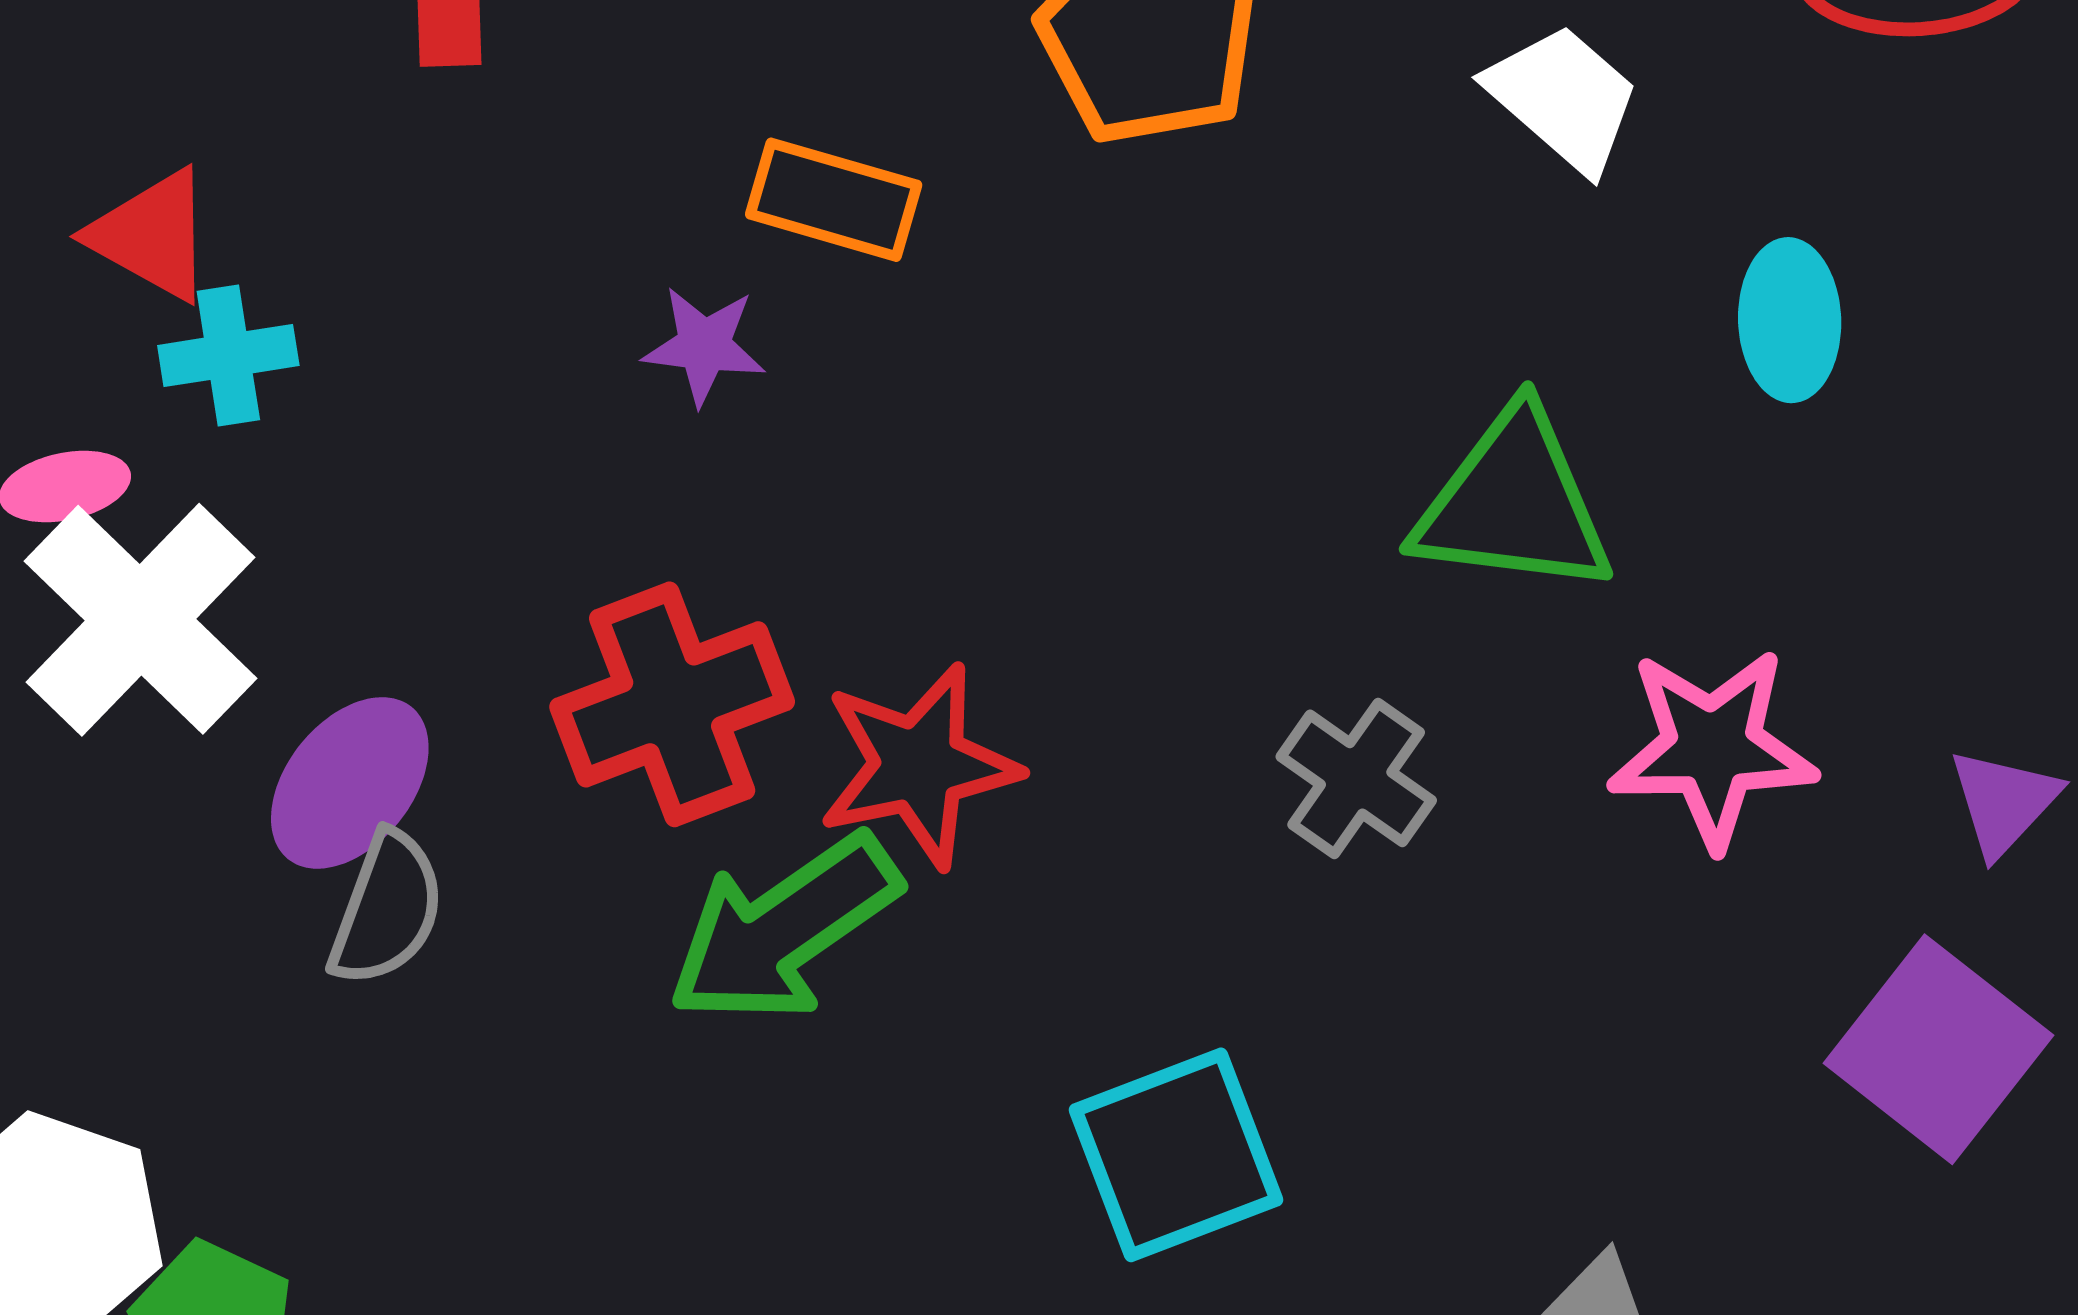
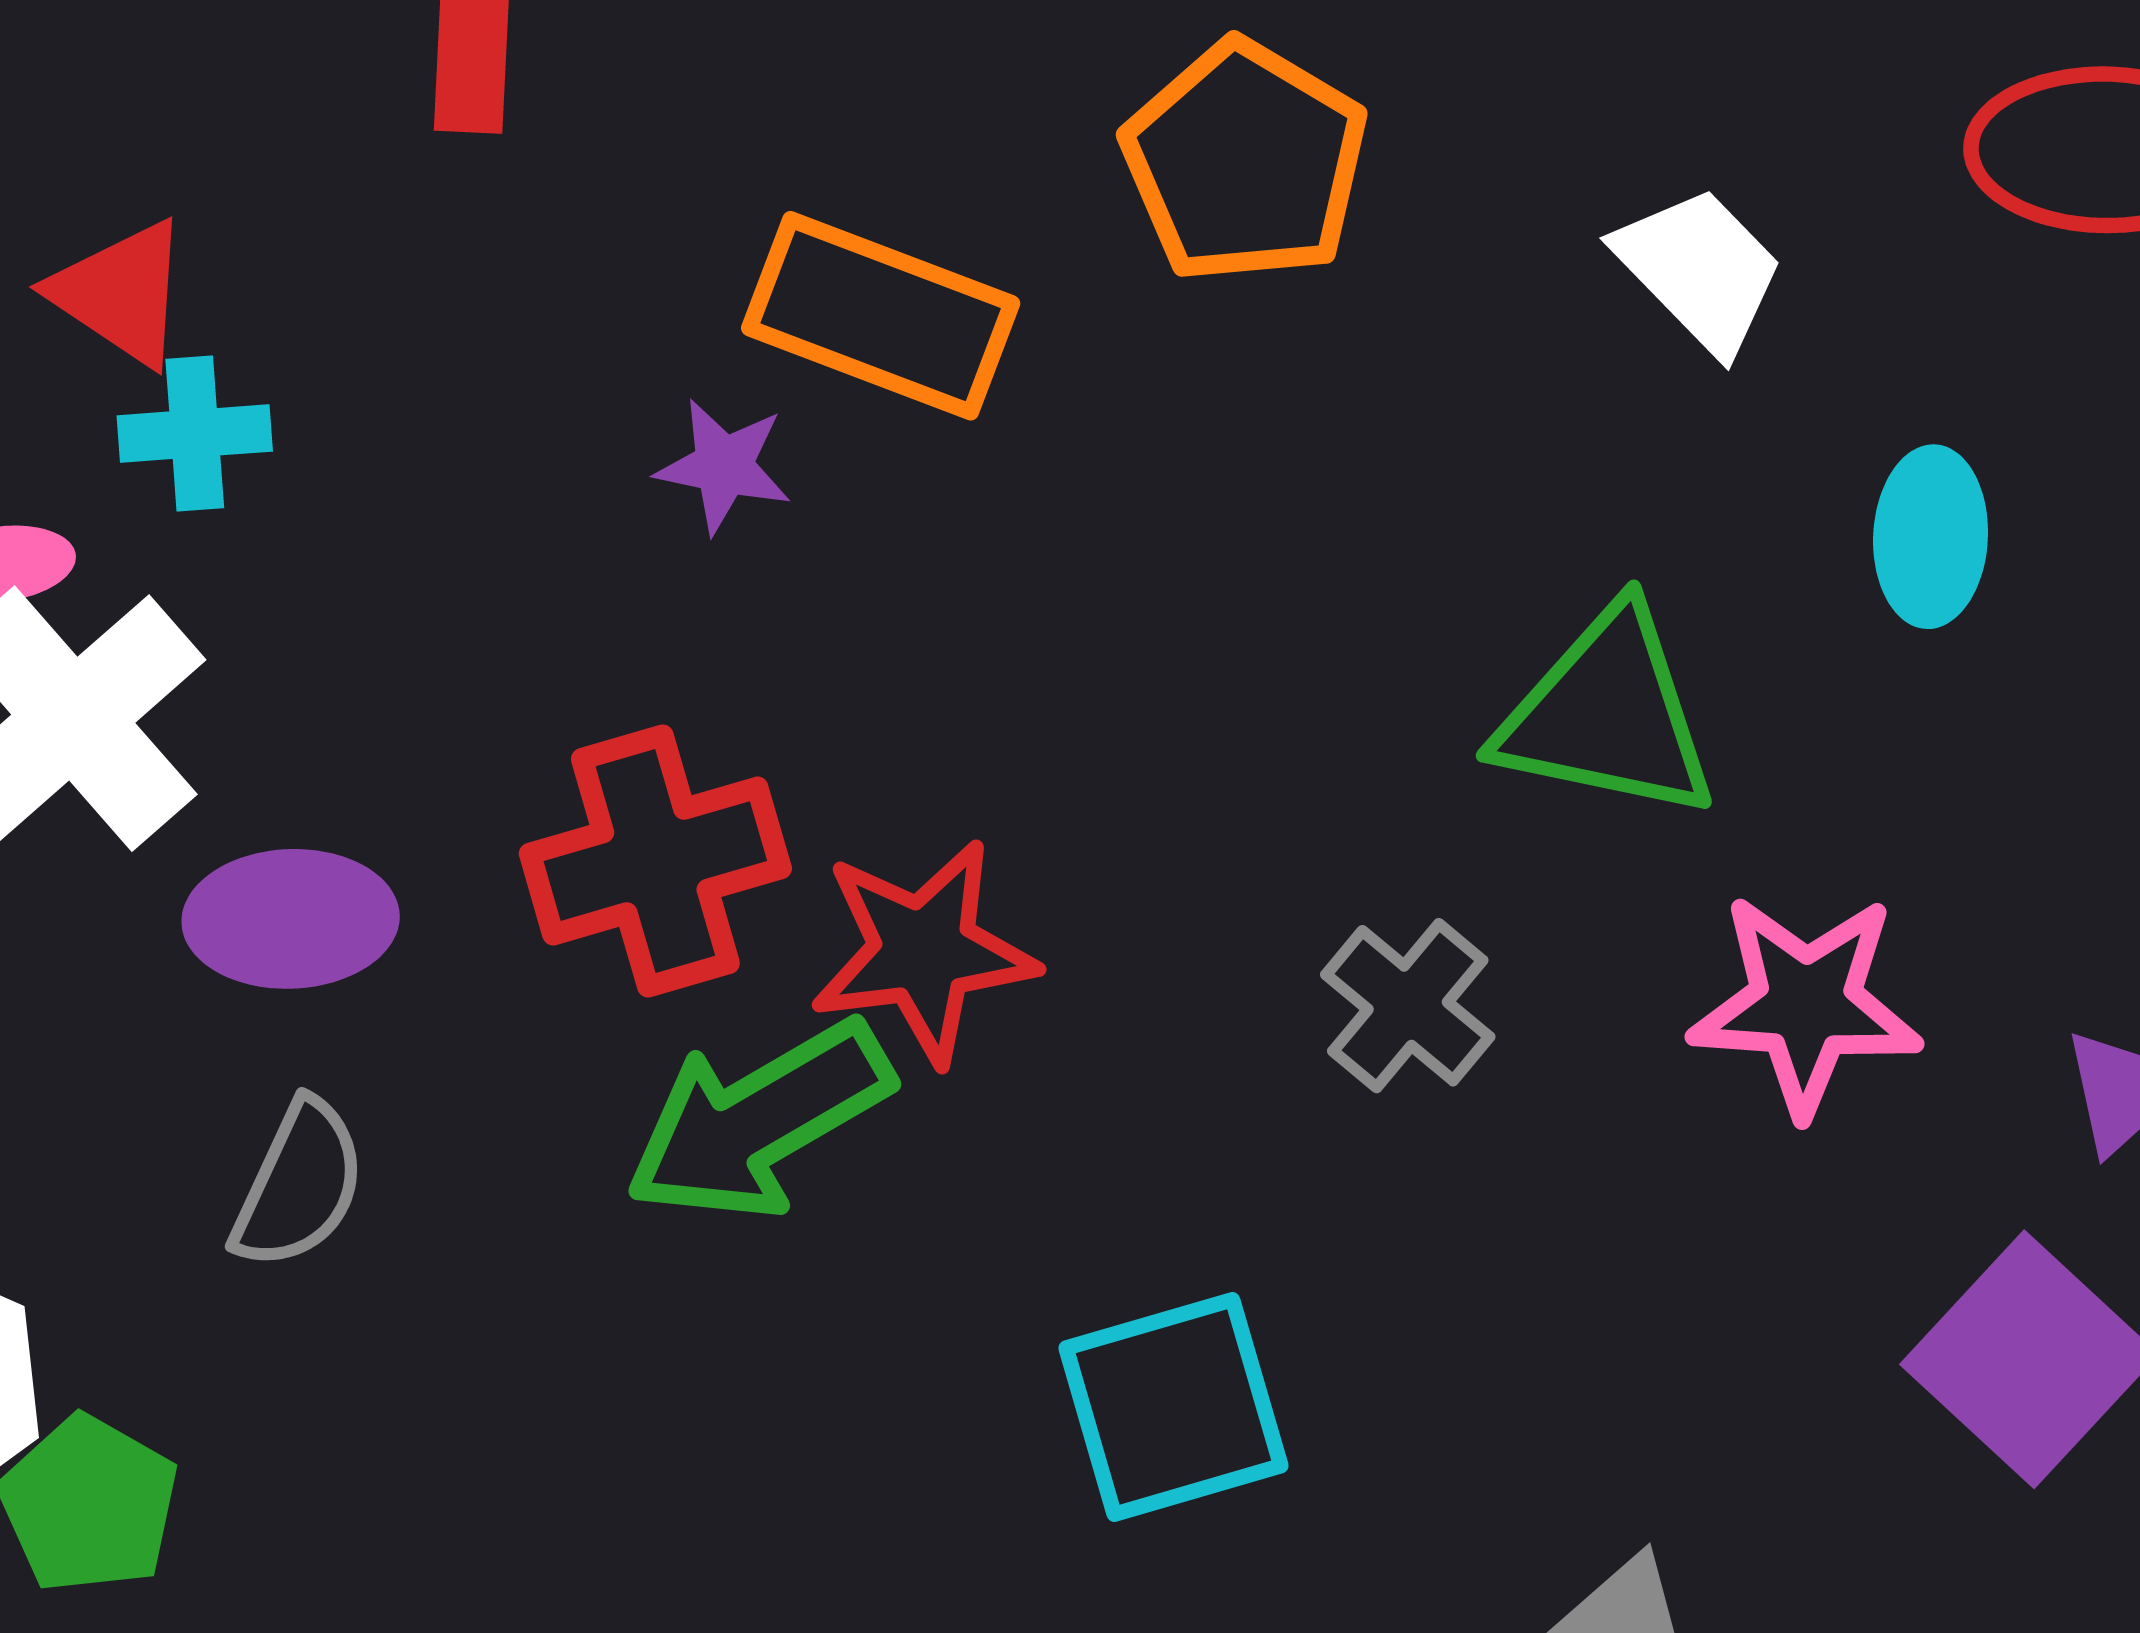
orange rectangle: (834, 200) -> (881, 316), size x1.4
purple ellipse: (350, 783) -> (291, 919), turned 44
gray semicircle: (387, 909) -> (299, 1185), moved

